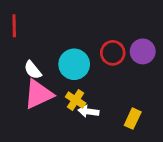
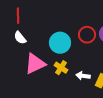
white semicircle: (33, 70) -> (20, 38), moved
white arrow: (88, 111) -> (83, 76), moved

